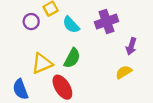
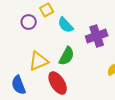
purple cross: (107, 22) -> (97, 36), moved

